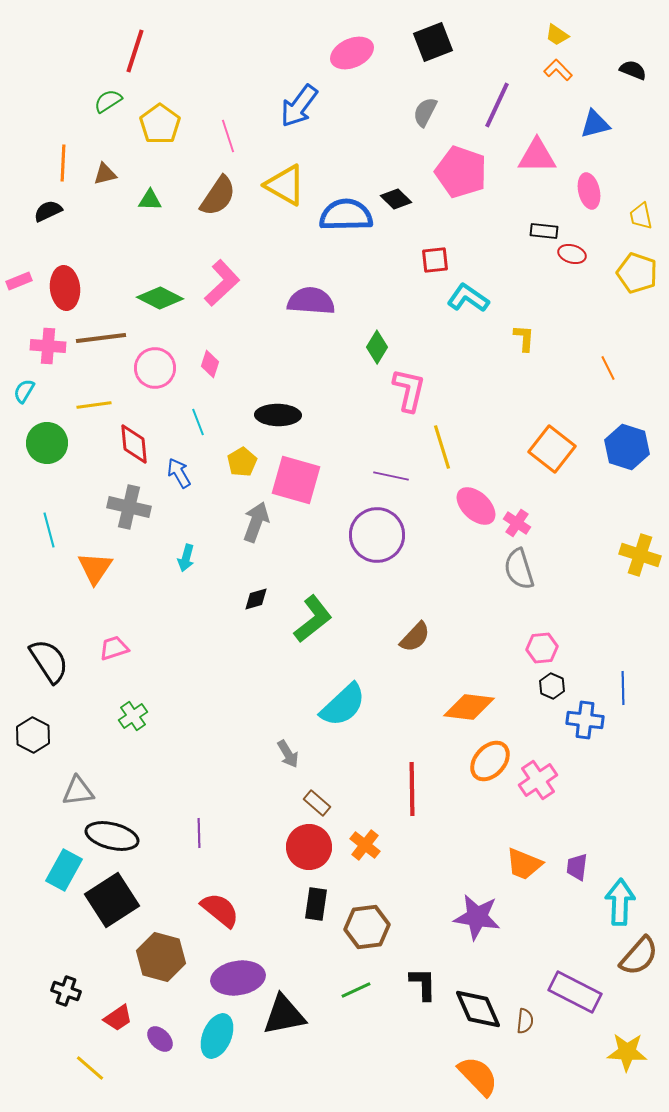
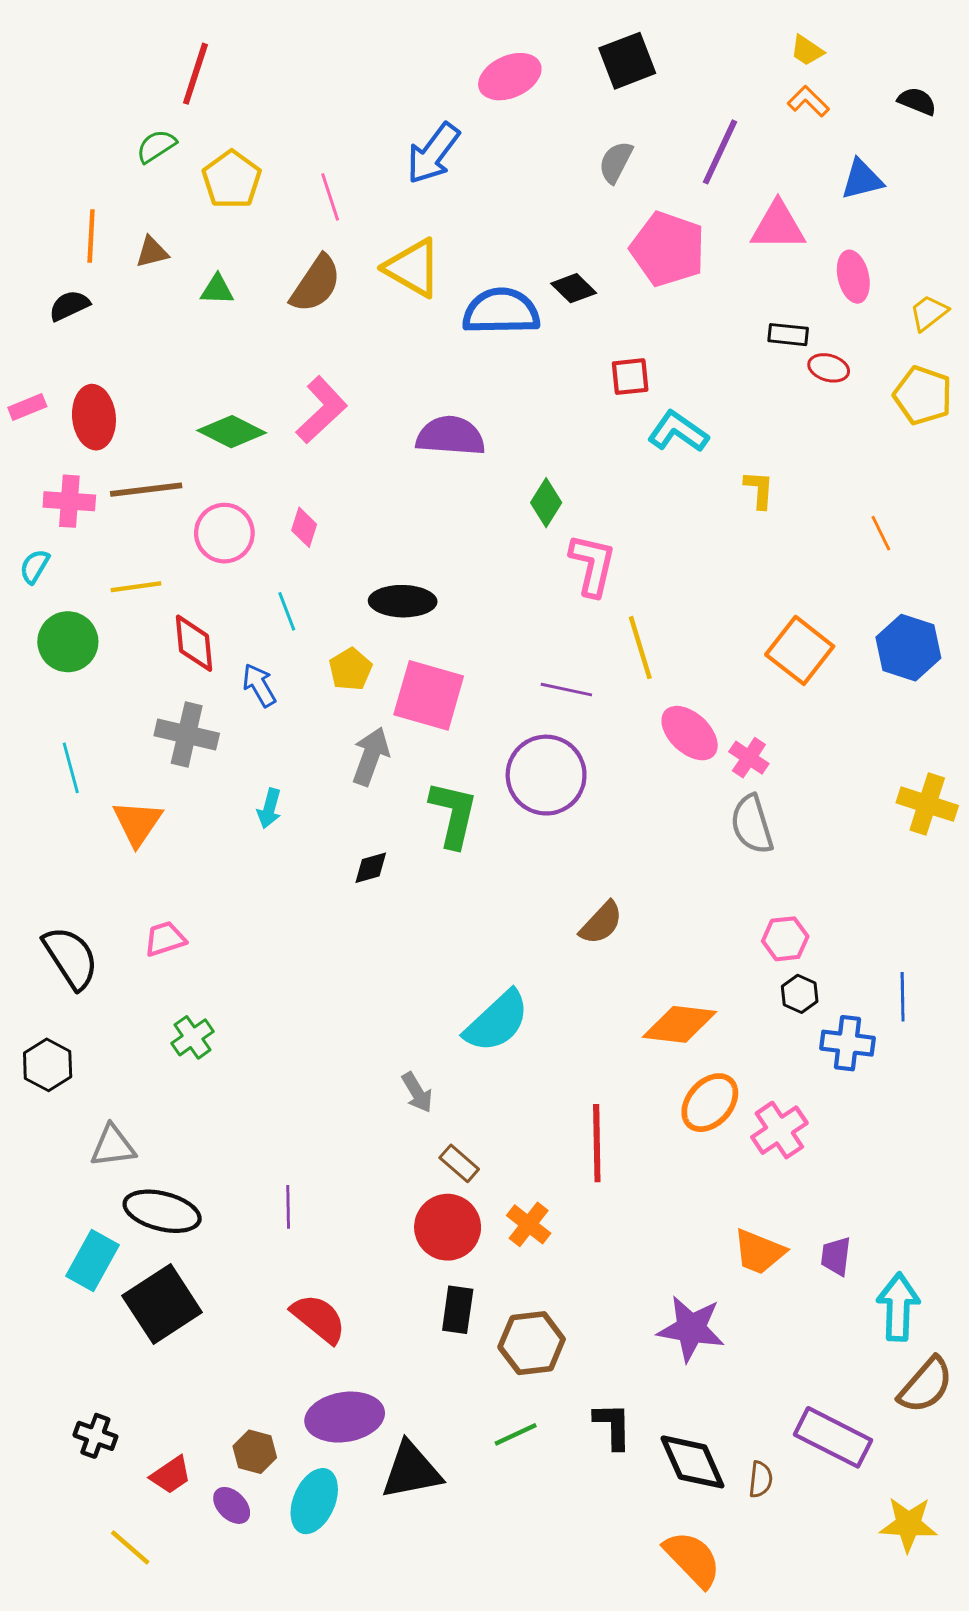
yellow trapezoid: (641, 216) -> (929, 313), turned 64
green L-shape: (313, 619) -> (453, 814), moved, turned -39
brown hexagon: (161, 957) -> (255, 1452), moved, size x0.6

